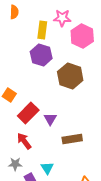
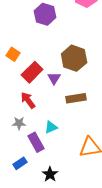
brown hexagon: (70, 76) -> (74, 58), moved
cyan triangle: (47, 168) -> (51, 127), turned 40

